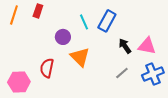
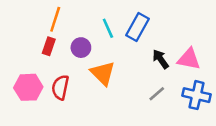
red rectangle: (38, 11) -> (49, 46), moved
orange line: (14, 15) -> (55, 19), moved
blue cross: (153, 74) -> (197, 95), turned 35
pink hexagon: (19, 82) -> (28, 87), moved

